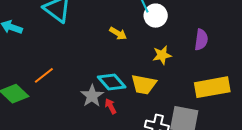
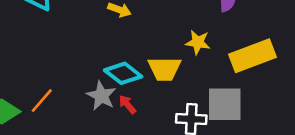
yellow star: (162, 55) -> (198, 42), moved, turned 30
orange line: (44, 75) -> (42, 101), moved

